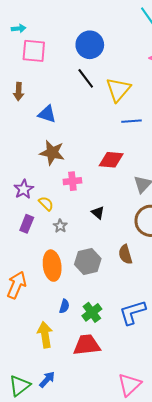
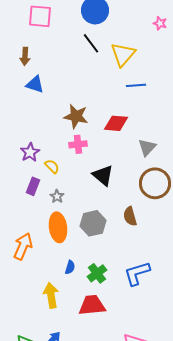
blue triangle: (47, 114) -> (35, 84), moved
brown star: (52, 153) -> (76, 116), moved
black triangle: (98, 213) -> (103, 175), size x1.6
gray star: (60, 226) -> (57, 196), moved

